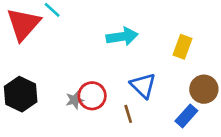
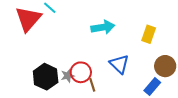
black hexagon: (21, 94) -> (46, 77), moved
brown line: (128, 114) -> (92, 85), moved

